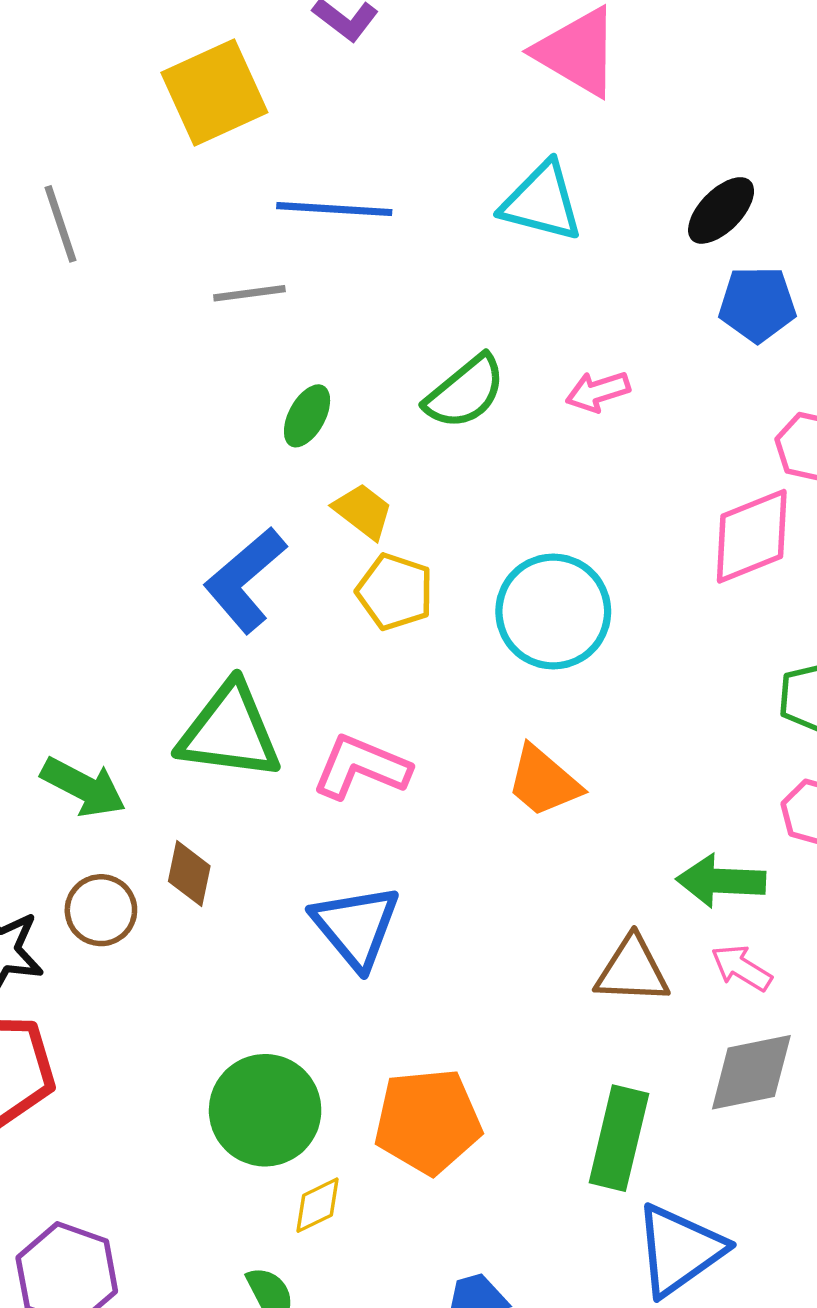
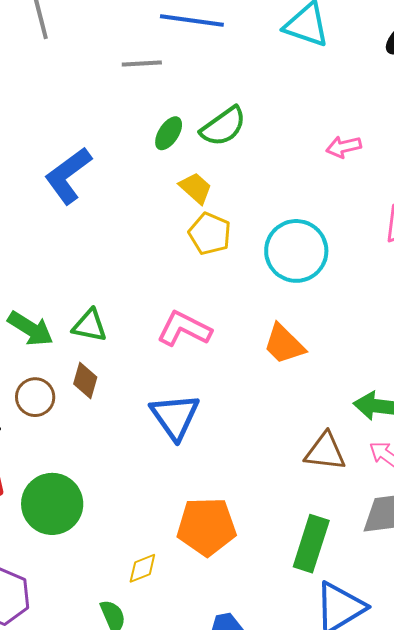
green semicircle: (465, 392) -> (223, 126), moved
pink arrow: (598, 392) -> (344, 147), moved
blue L-shape: (245, 580) -> (68, 176), moved
green triangle: (229, 731) -> (90, 326), moved, size x0.6
green circle: (265, 1110) -> (52, 504), moved

